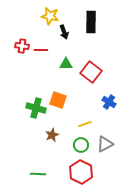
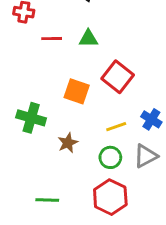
red line: (41, 50) -> (52, 39), moved
red square: (91, 72) -> (118, 77), moved
blue cross: (109, 102) -> (151, 119), moved
green cross: (36, 108) -> (31, 118), moved

